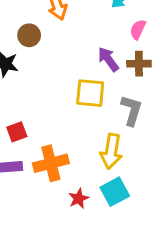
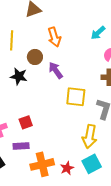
purple arrow: (108, 59) -> (56, 70), moved
orange cross: (51, 163) -> (42, 164), moved

